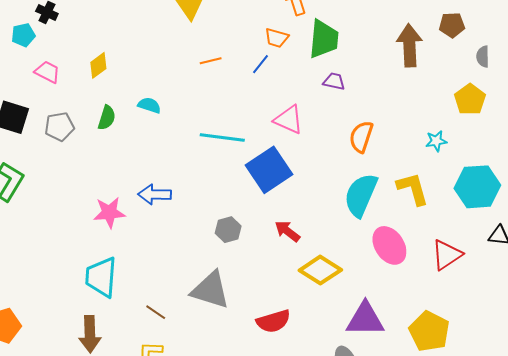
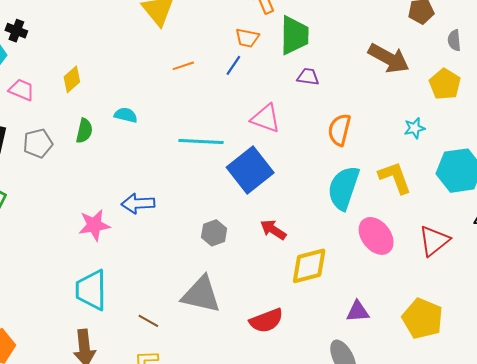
brown arrow: (409, 45) -> (389, 58), moved, turned 126
yellow diamond: (320, 270) -> (309, 266), turned -42
purple triangle: (365, 319) -> (358, 311), size x0.6

